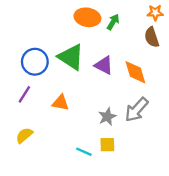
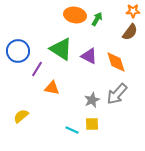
brown semicircle: (152, 37) -> (130, 32), turned -126
blue circle: (35, 62) -> (18, 51), moved
purple line: (24, 94) -> (37, 69), moved

